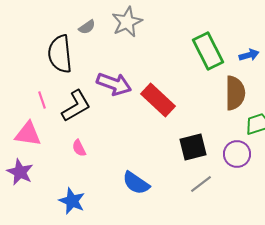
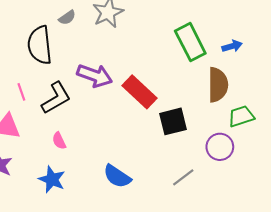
black square: (193, 147) -> (173, 121), moved
blue star: (72, 201) -> (52, 179), moved

